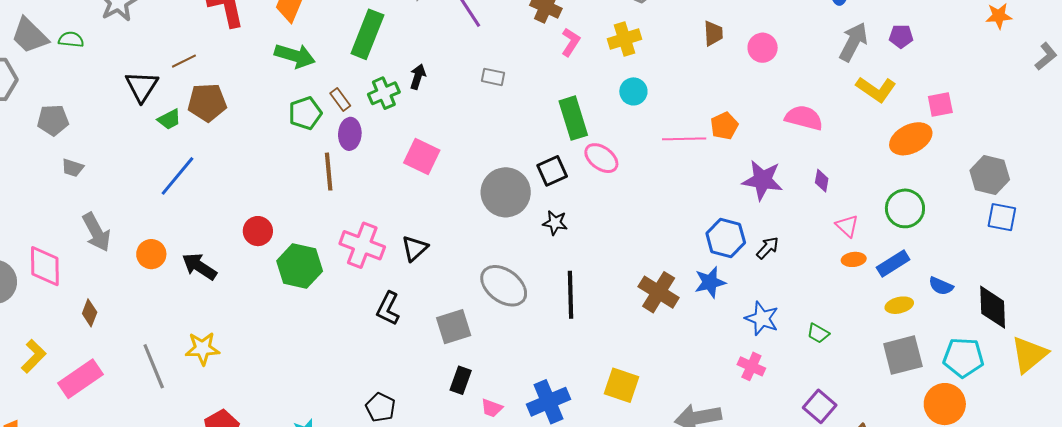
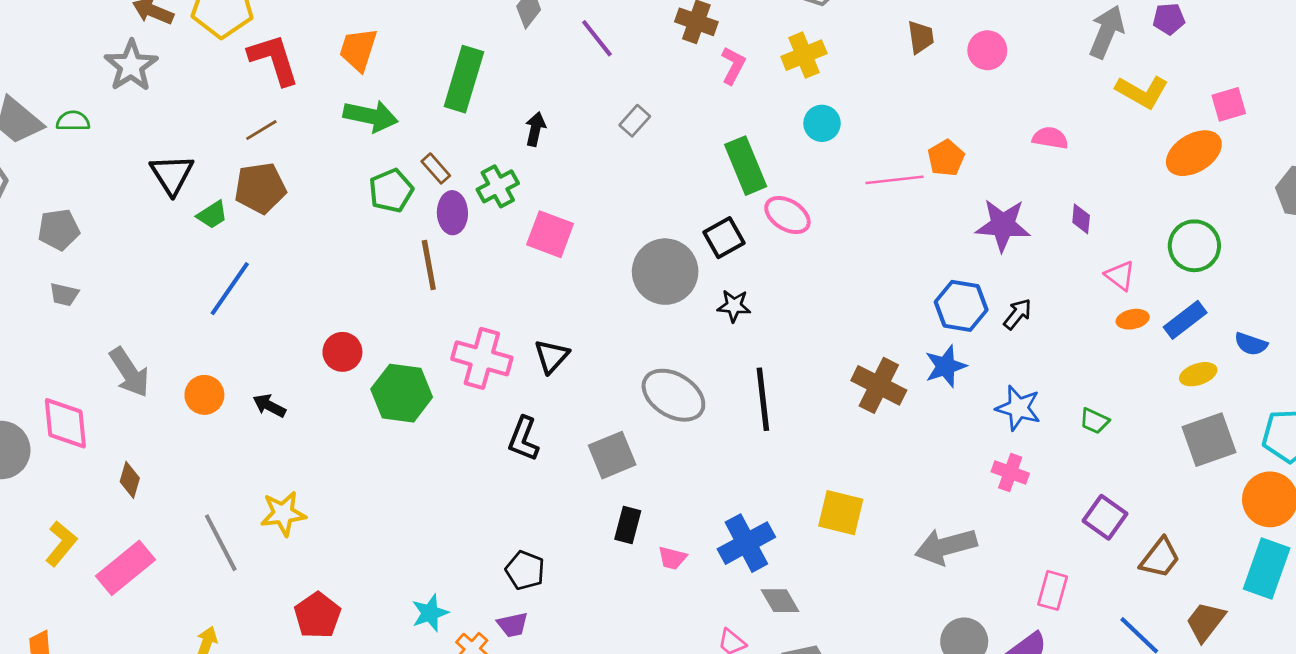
brown line: (184, 61) -> (261, 130), moved
gray rectangle: (493, 77) -> (635, 121), turned -55
green cross: (384, 93) -> (498, 186), moved
pink semicircle: (804, 118) -> (1050, 138), size x0.7
gray trapezoid: (73, 168) -> (64, 294), moved
black arrow: (199, 267) -> (269, 406), size x0.7

